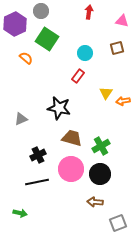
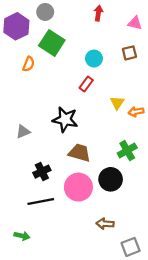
orange semicircle: (26, 58) -> (29, 64), turned 72
green cross: (101, 146) -> (127, 151), moved
black circle: (100, 174) -> (111, 179), moved

